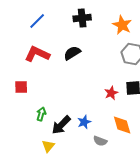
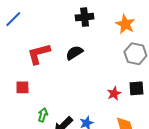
blue line: (37, 21) -> (13, 19), moved
red L-shape: (37, 54) -> (39, 54), turned -40

